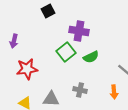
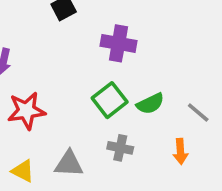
green square: (66, 52) -> (110, 100), moved
green semicircle: (91, 57) -> (150, 104), moved

